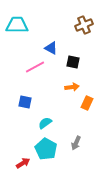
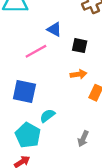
blue square: (25, 102) -> (24, 92), size x1.5
cyan pentagon: (46, 149) -> (28, 135), moved

